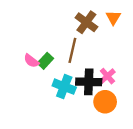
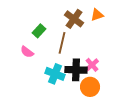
orange triangle: (113, 18) -> (97, 15), turned 40
green rectangle: (45, 61) -> (39, 31), moved

